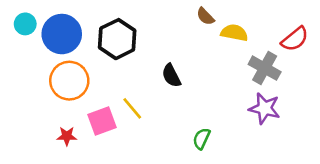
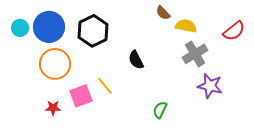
cyan circle: (25, 24) -> (20, 28), moved
gray cross: (265, 68) -> (195, 54), moved, turned 30

